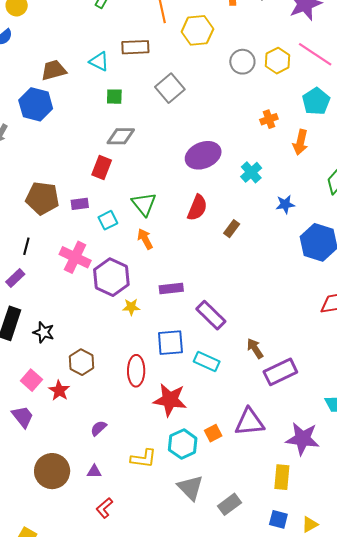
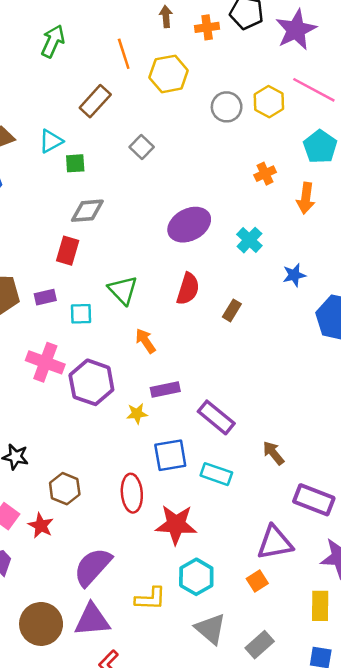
brown rectangle: (135, 47) -> (95, 101), turned -40
cyan triangle: (99, 61) -> (51, 141), moved, turned -50
gray square: (170, 88) -> (142, 147), size x0.7
cyan square: (108, 220) -> (81, 314), turned 30
orange arrow: (145, 239) -> (145, 341), moved
yellow star: (131, 307) -> (137, 414), moved
purple rectangle: (280, 372) -> (314, 500), moved, turned 52
purple semicircle: (99, 428) -> (93, 567), size x2.0
orange square: (213, 433) -> (257, 581), moved
purple triangle: (94, 472) -> (92, 620), size x2.0

